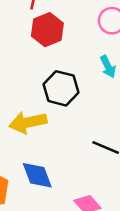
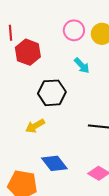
yellow arrow: (28, 122) -> (35, 126), size x0.7

